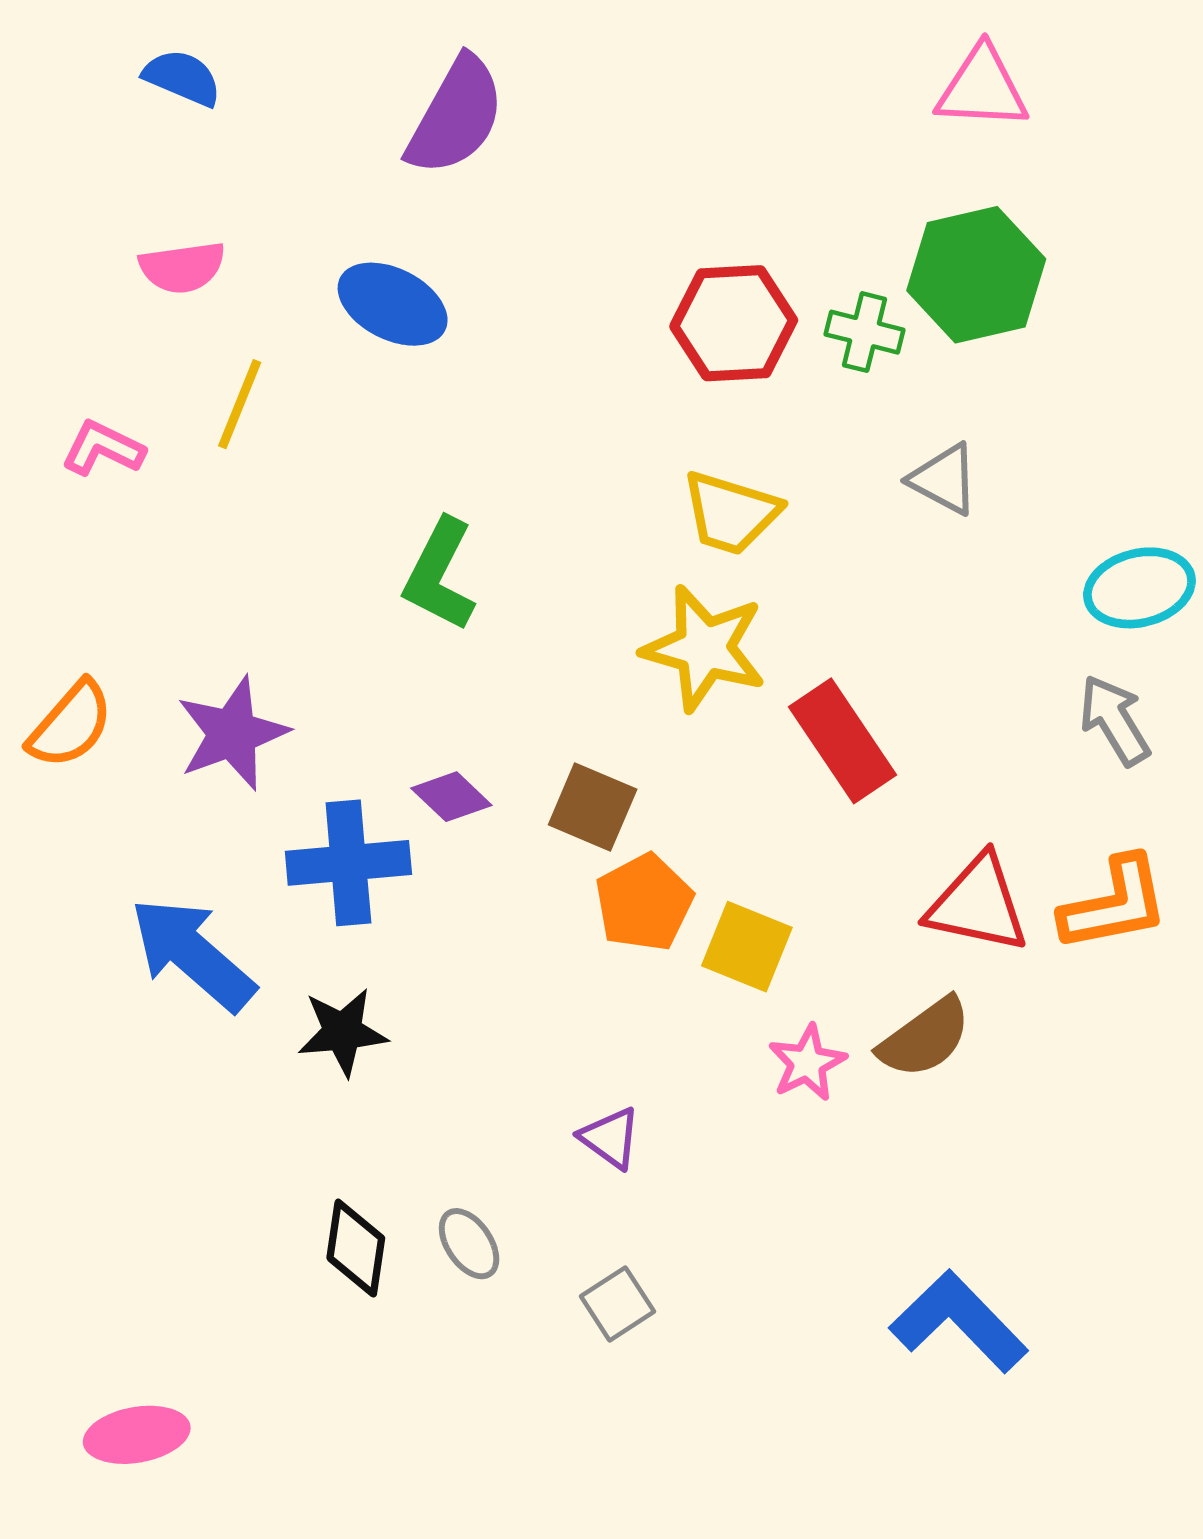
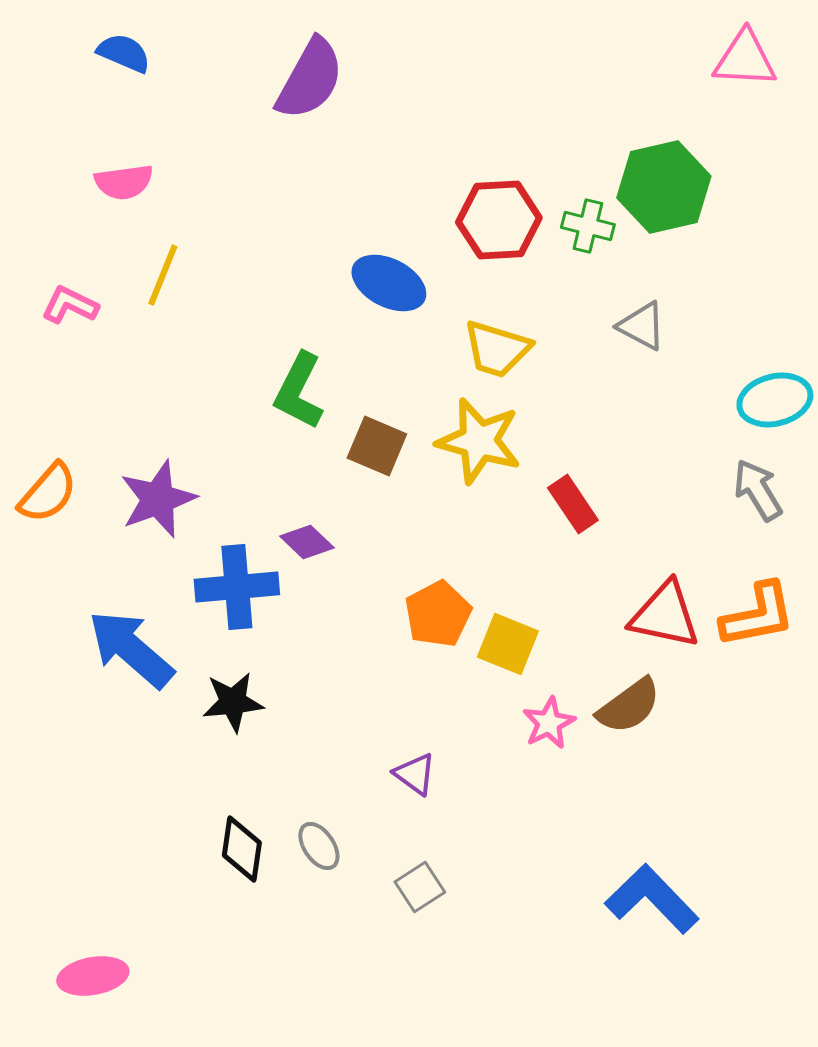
pink triangle: (982, 88) -> (745, 59), moved
blue ellipse: (393, 304) -> (389, 283), moved
red rectangle: (842, 741) -> (573, 504), size x0.7
brown square: (593, 807) -> (377, 446), moved

